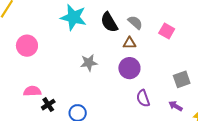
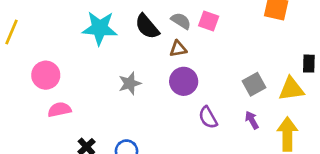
pink square: (167, 31) -> (209, 21), moved
pink semicircle: (32, 91) -> (59, 110), moved
purple arrow: (176, 106) -> (252, 120), turned 40

